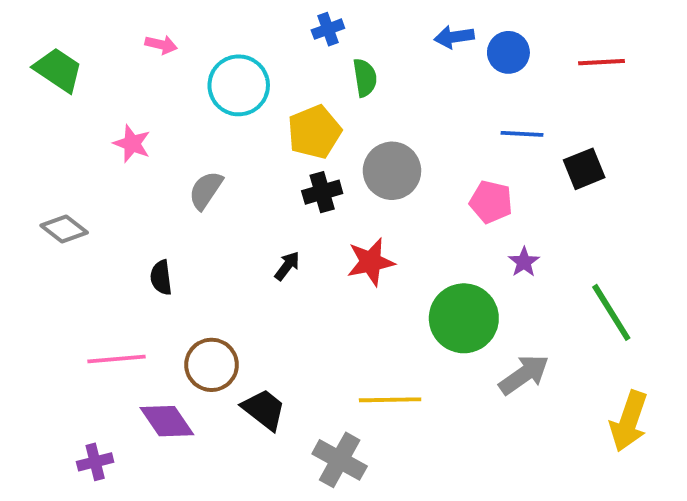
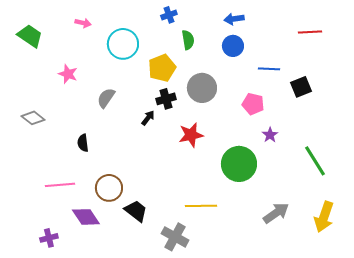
blue circle: (508, 52) -> (233, 46), moved
black arrow: (287, 266) -> (148, 118), moved
gray arrow: (524, 375) -> (276, 213), moved

